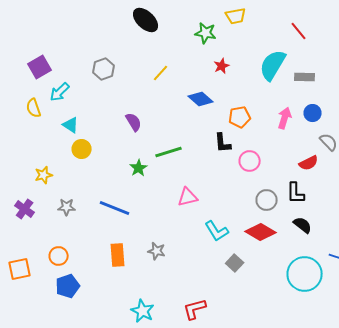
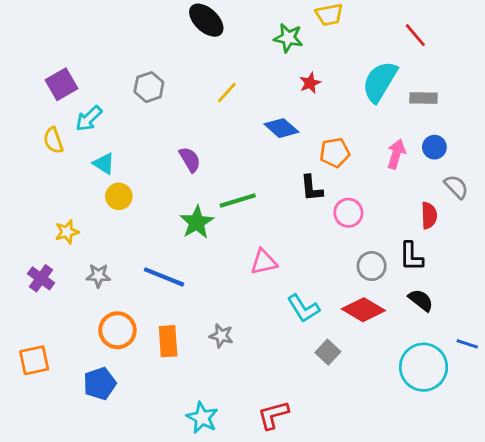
red semicircle: (309, 163) -> (429, 215), turned -66
green star: (139, 168) -> (197, 222), size x1.4
orange circle: (59, 256) -> (117, 330), moved, size x1.4

